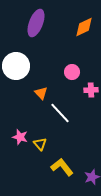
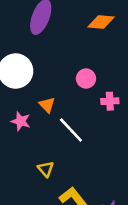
orange diamond: (84, 27) -> (101, 22), turned 30
pink star: (20, 137) -> (21, 121), moved

